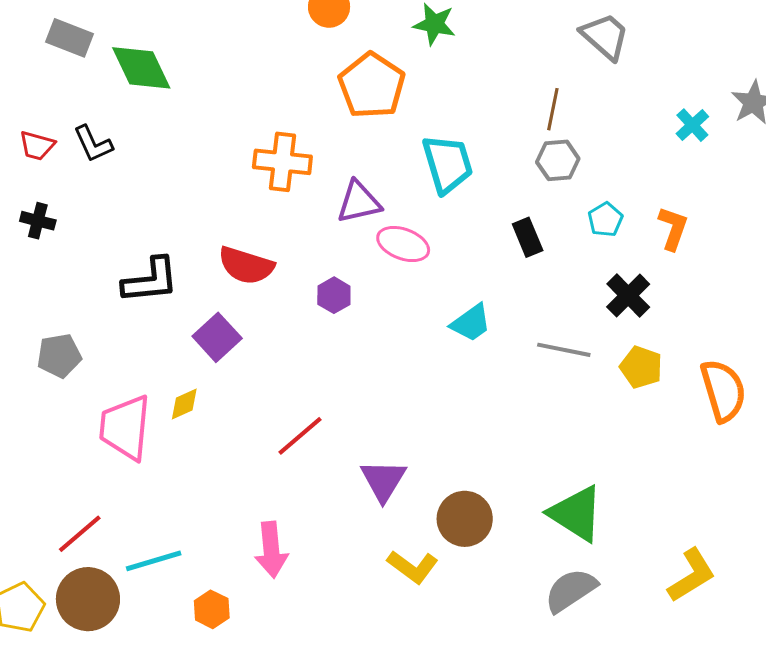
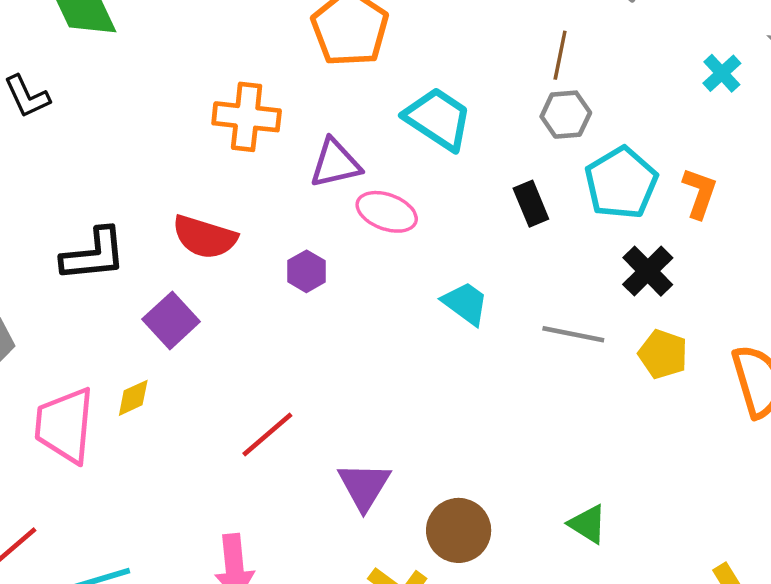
cyan trapezoid: (448, 164) -> (438, 119), turned -40
cyan pentagon: (605, 219) -> (621, 183), size x1.8
cyan trapezoid: (471, 323) -> (465, 303), turned -108
green triangle: (576, 513) -> (588, 524), size x0.6

